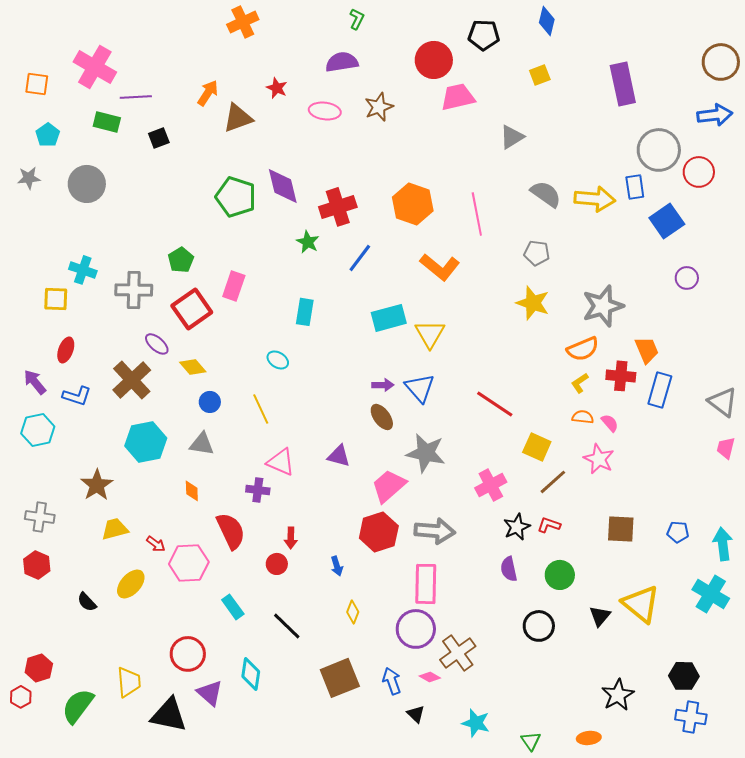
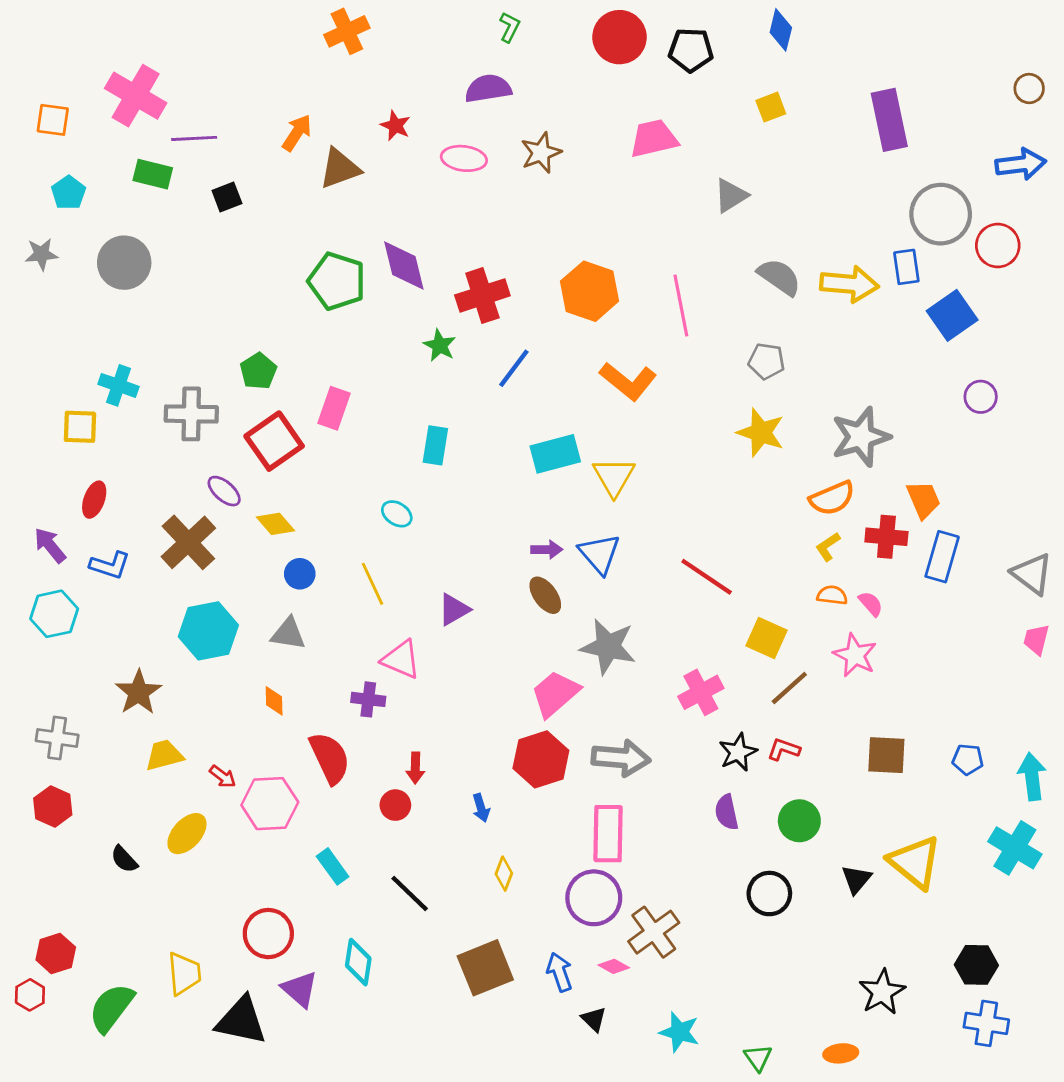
red circle: (434, 60) -> (619, 37), moved
brown circle: (721, 62) -> (1029, 88), size x0.6
purple triangle: (339, 456) -> (454, 610), moved, turned -45

